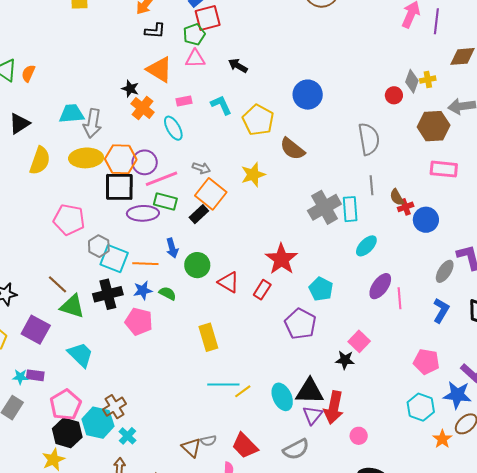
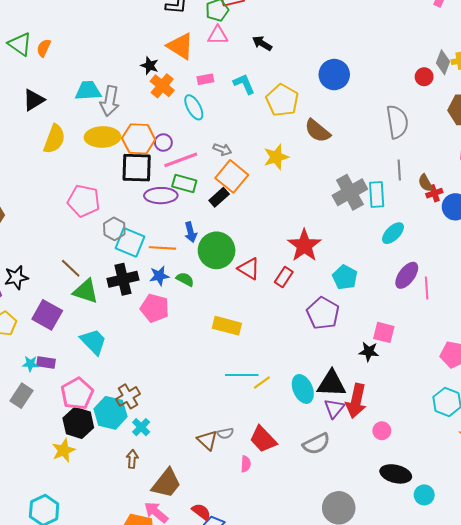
purple circle: (145, 162) -> (163, 143), size x0.7
green circle: (197, 265) -> (217, 250), size x1.4
yellow rectangle: (208, 337) -> (227, 326), turned -60
pink square: (359, 341) -> (384, 332), turned -30

